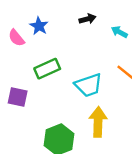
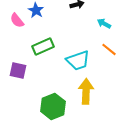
cyan arrow: (119, 32) -> (104, 23), moved

